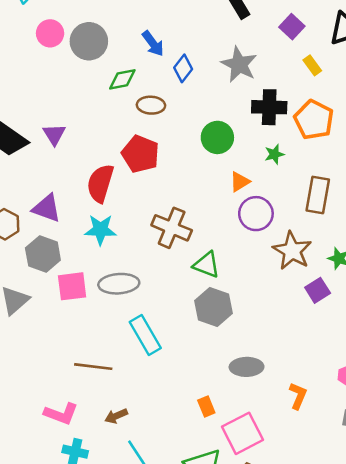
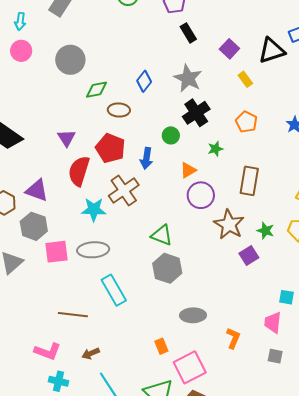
pink circle: (50, 33) -> (21, 51), moved
blue arrow: (153, 44) -> (146, 158), moved, turned 45
black cross: (269, 107) -> (196, 113), moved, turned -36
orange pentagon: (314, 120) -> (246, 122), size x0.7
purple triangle: (54, 134) -> (66, 138), moved
green circle: (217, 137) -> (171, 135), size x0.7
brown cross: (172, 228) -> (124, 190), moved, turned 32
cyan star: (100, 230) -> (94, 209), moved

